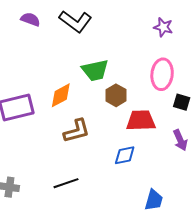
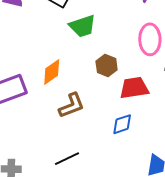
green trapezoid: (95, 70) -> (83, 26), moved

